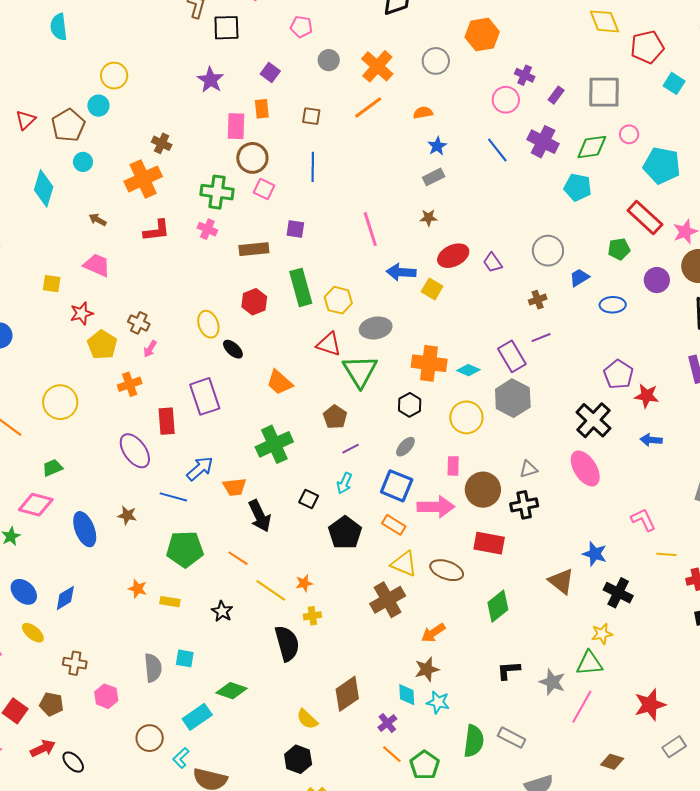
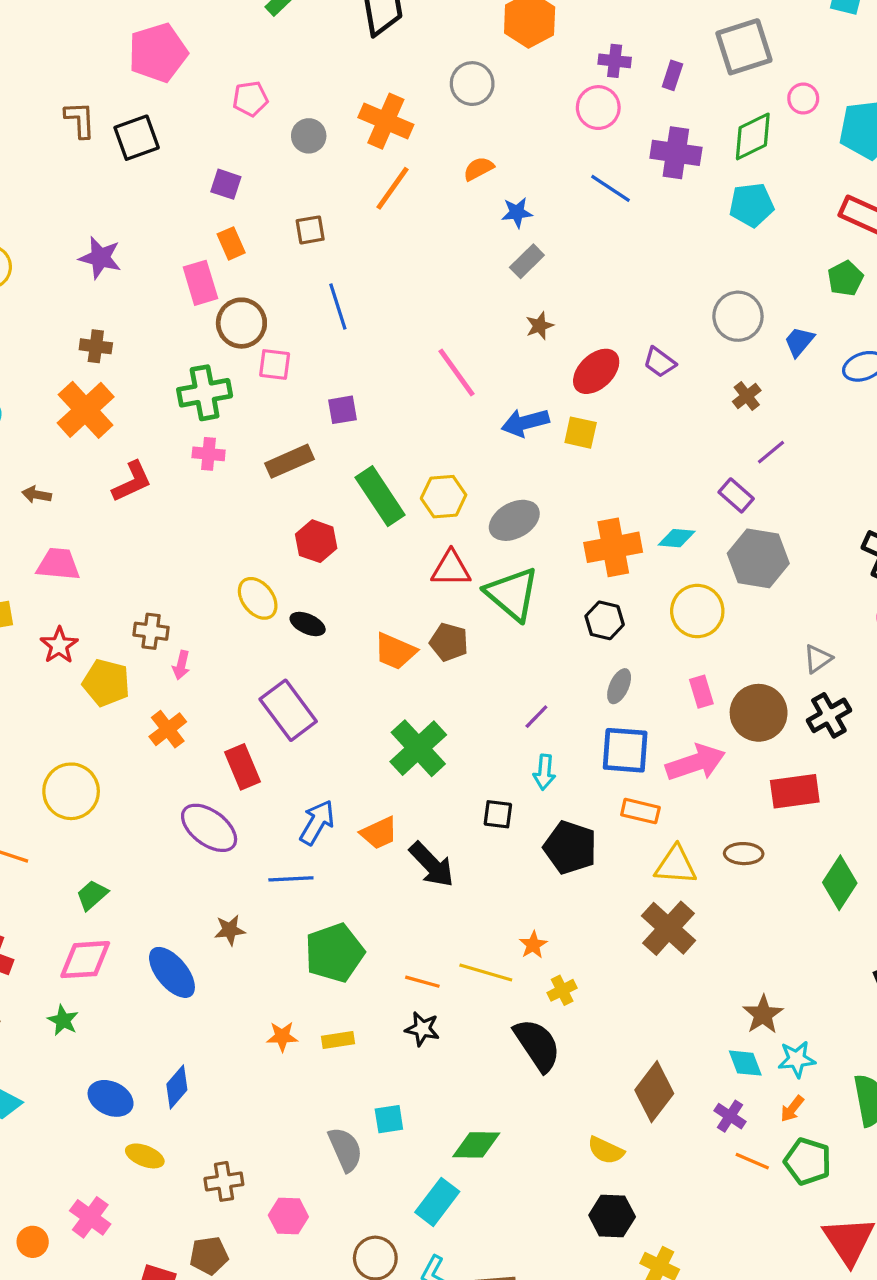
purple star: (211, 80) -> (100, 258), moved
blue star: (437, 146) -> (517, 213), turned -30
purple rectangle: (512, 356) -> (736, 495), size x0.7
brown pentagon: (335, 417) -> (449, 642), moved
orange line: (238, 558) -> (422, 982), moved
brown ellipse: (447, 570) -> (744, 854), size x0.7
orange arrow: (433, 633) -> (792, 1109), moved, size x0.7

